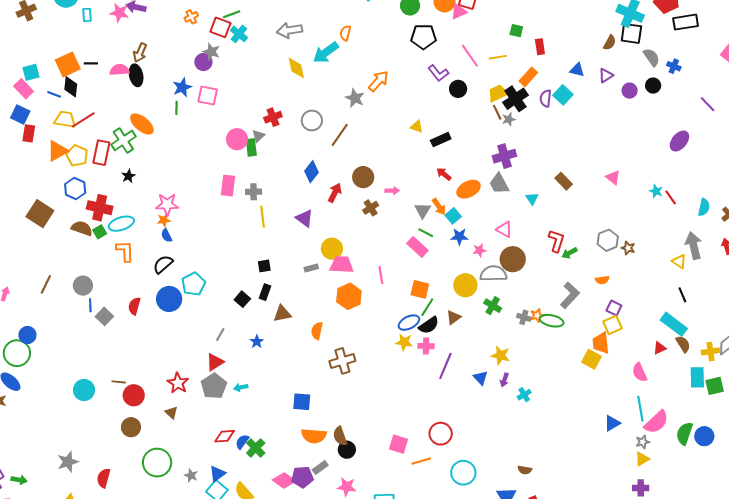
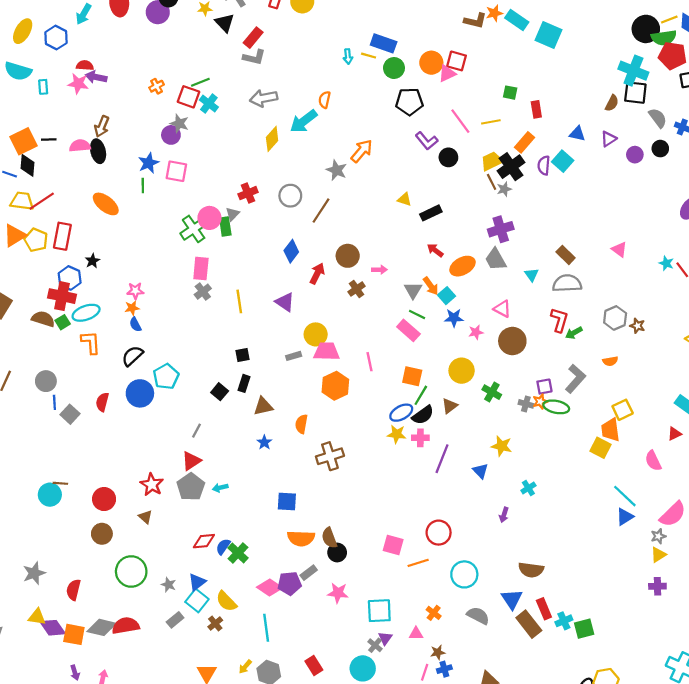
yellow diamond: (296, 68) -> (272, 139), turned 55
green cross: (123, 140) -> (194, 229), moved
blue hexagon: (75, 189) -> (70, 278), moved
gray cross: (254, 192) -> (203, 292), moved, turned -35
pink star: (167, 204) -> (135, 291), size x0.7
gray semicircle: (493, 274) -> (567, 283), moved
purple square: (614, 308) -> (544, 387), moved, turned -35
blue star: (257, 342) -> (264, 442), moved
purple arrow: (504, 380) -> (504, 515), moved
brown line: (119, 382) -> (60, 483), moved
cyan line: (640, 409) -> (625, 496), moved, turned -35
brown semicircle: (525, 470) -> (531, 570), size x1.6

